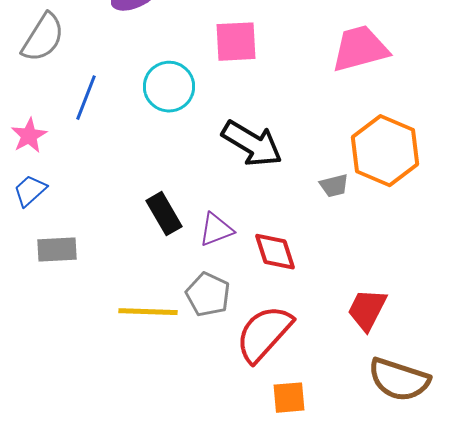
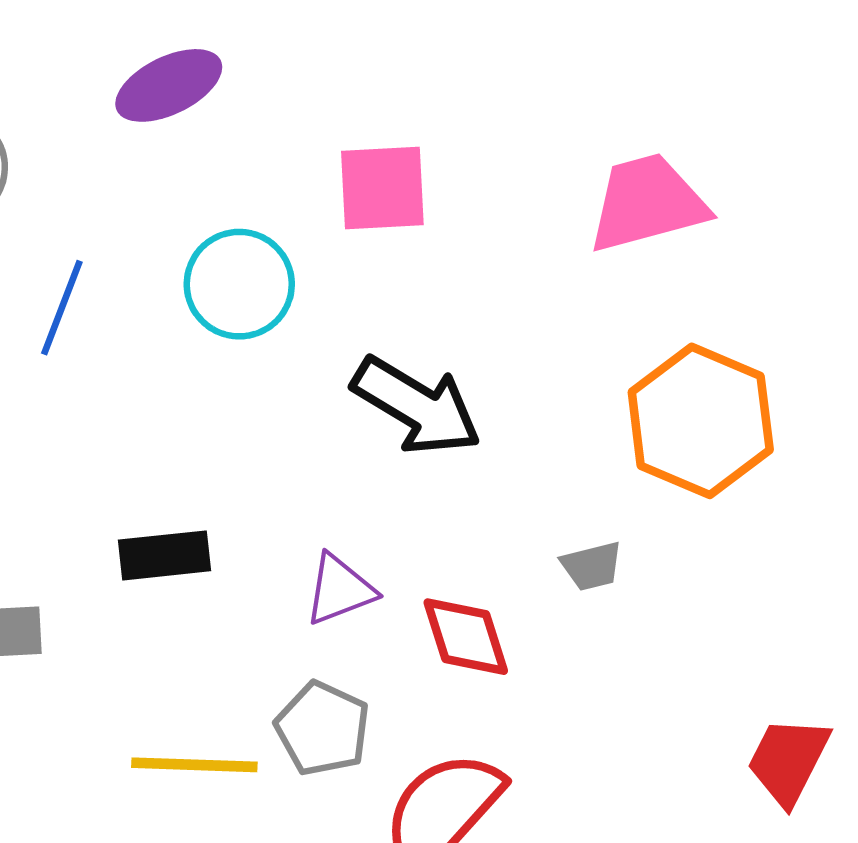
gray trapezoid: (334, 186) -> (592, 566), moved
black rectangle: (164, 214) -> (164, 555), moved, turned -66
red trapezoid: (367, 310) -> (788, 761), moved

